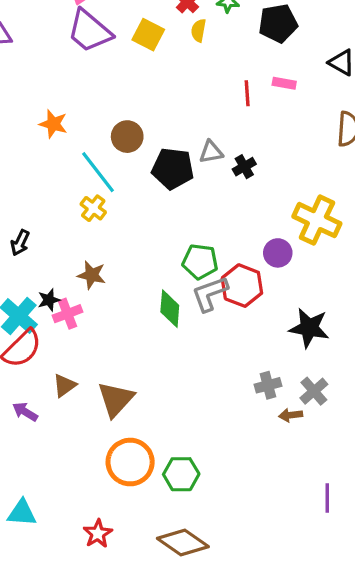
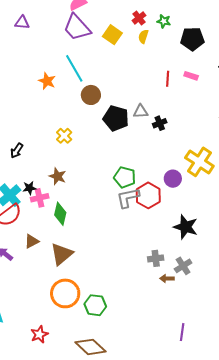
cyan line: (98, 172) -> (74, 68), moved
green diamond: (170, 309) -> (60, 214), moved

